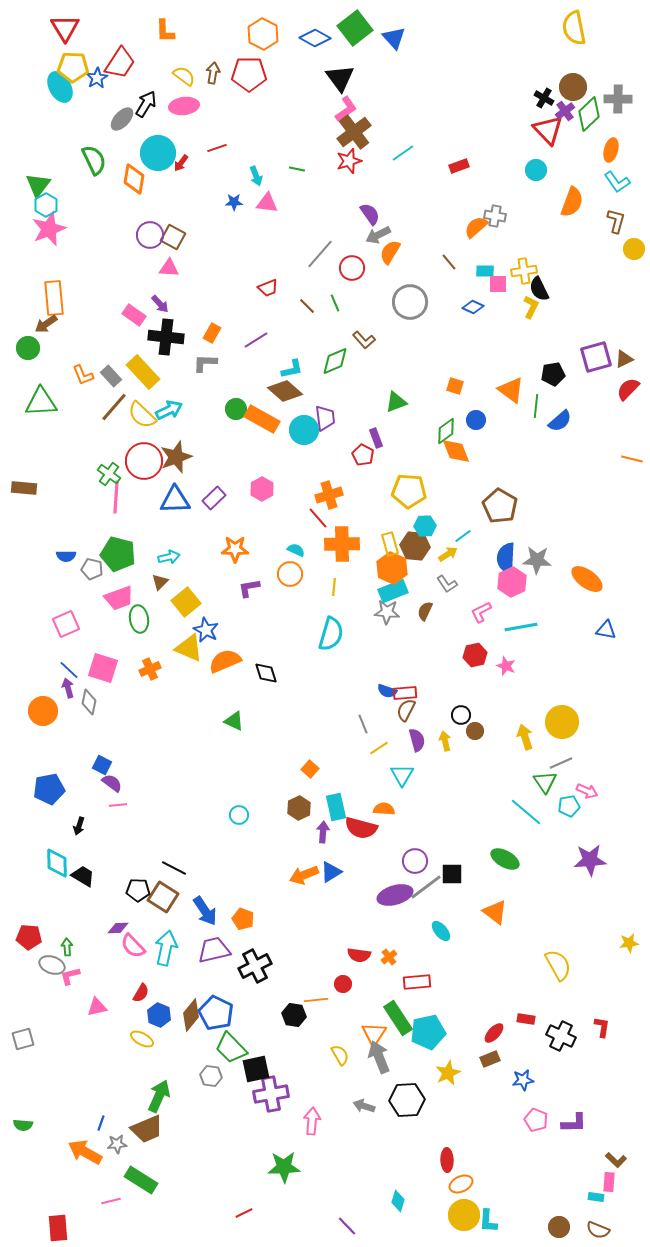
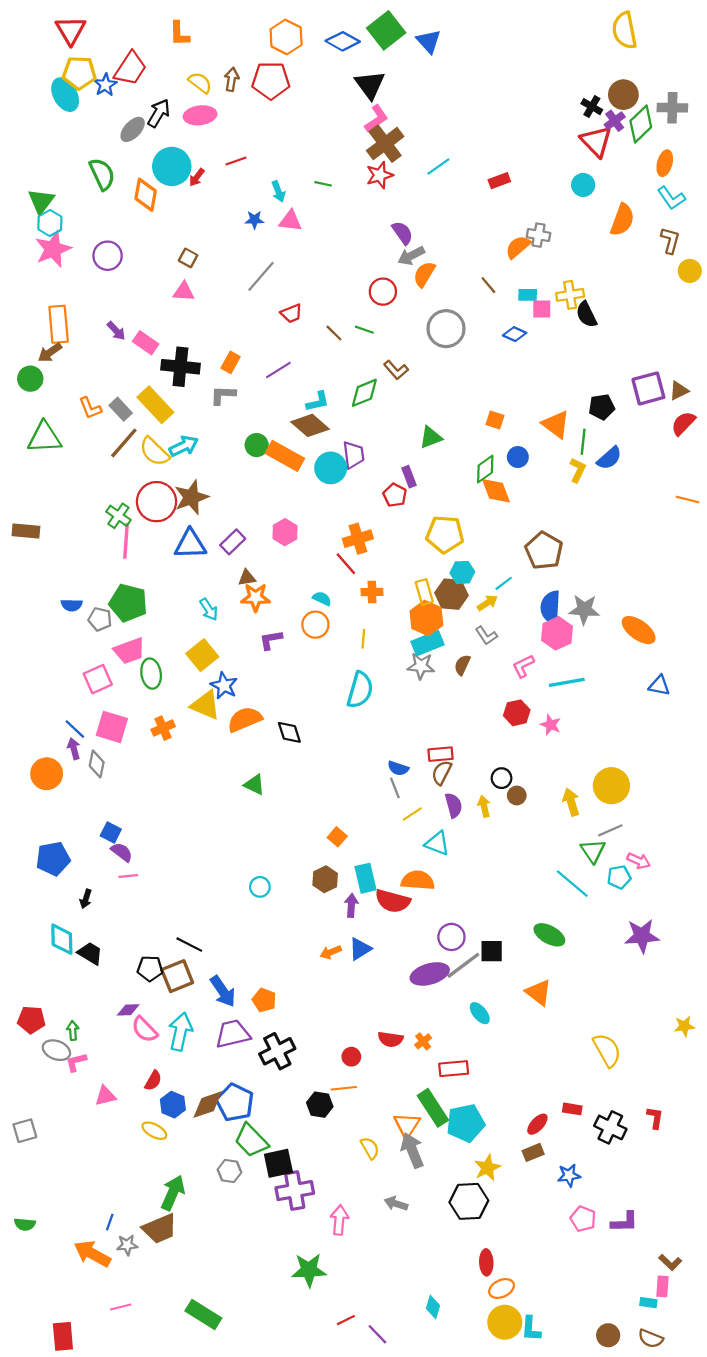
purple circle: (150, 235) -> (108, 256), moved
brown square: (173, 237) -> (188, 258), size x0.7
gray line: (320, 254) -> (261, 276), moved
green line: (335, 303) -> (364, 330), turned -48
purple arrow: (160, 304) -> (116, 331), moved
yellow L-shape: (531, 307) -> (578, 470), moved
orange cross: (342, 544) -> (372, 592), size x0.6
cyan arrow: (169, 557) -> (209, 609), moved, turned 70
brown triangle: (160, 582) -> (247, 578), moved, turned 36
pink square: (66, 624) -> (98, 679), moved
blue semicircle: (387, 691) -> (398, 768), moved
cyan triangle: (402, 775) -> (437, 843), turned -40
orange semicircle: (384, 809) -> (418, 880), size x1.4
orange arrow: (304, 875) -> (331, 952), size x0.7
brown square: (163, 897) -> (177, 976), turned 36
red circle: (343, 984) -> (351, 1057), moved
brown diamond: (191, 1015) -> (208, 1105), turned 32
black hexagon: (407, 1100) -> (469, 1201), moved
green rectangle: (141, 1180) -> (203, 1315), moved
red line: (244, 1213) -> (346, 1320), moved

